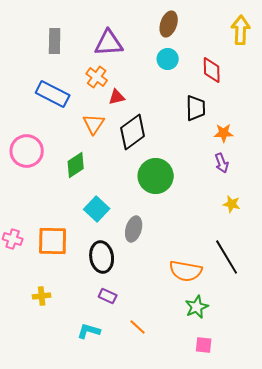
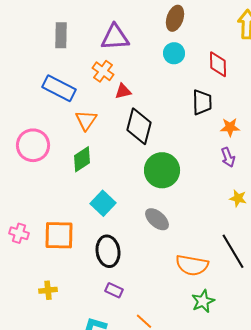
orange triangle: (94, 124) -> (86, 120), moved
black diamond: (133, 132) -> (139, 126), turned -39
gray ellipse: (134, 229) -> (157, 219), moved, turned -65

